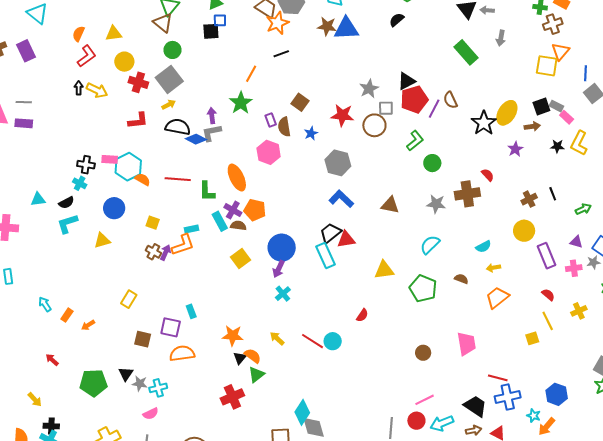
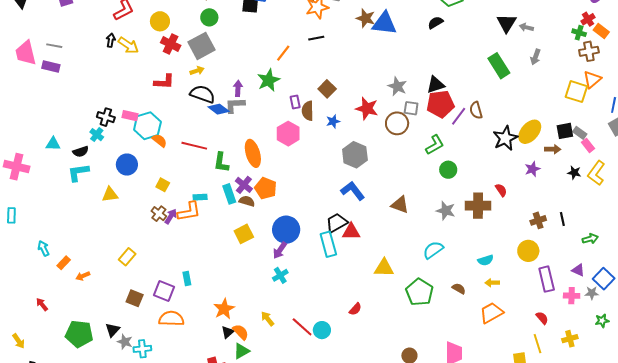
gray star: (369, 89) -> (397, 86), turned -30
orange star: (233, 336) -> (224, 309), turned 30

